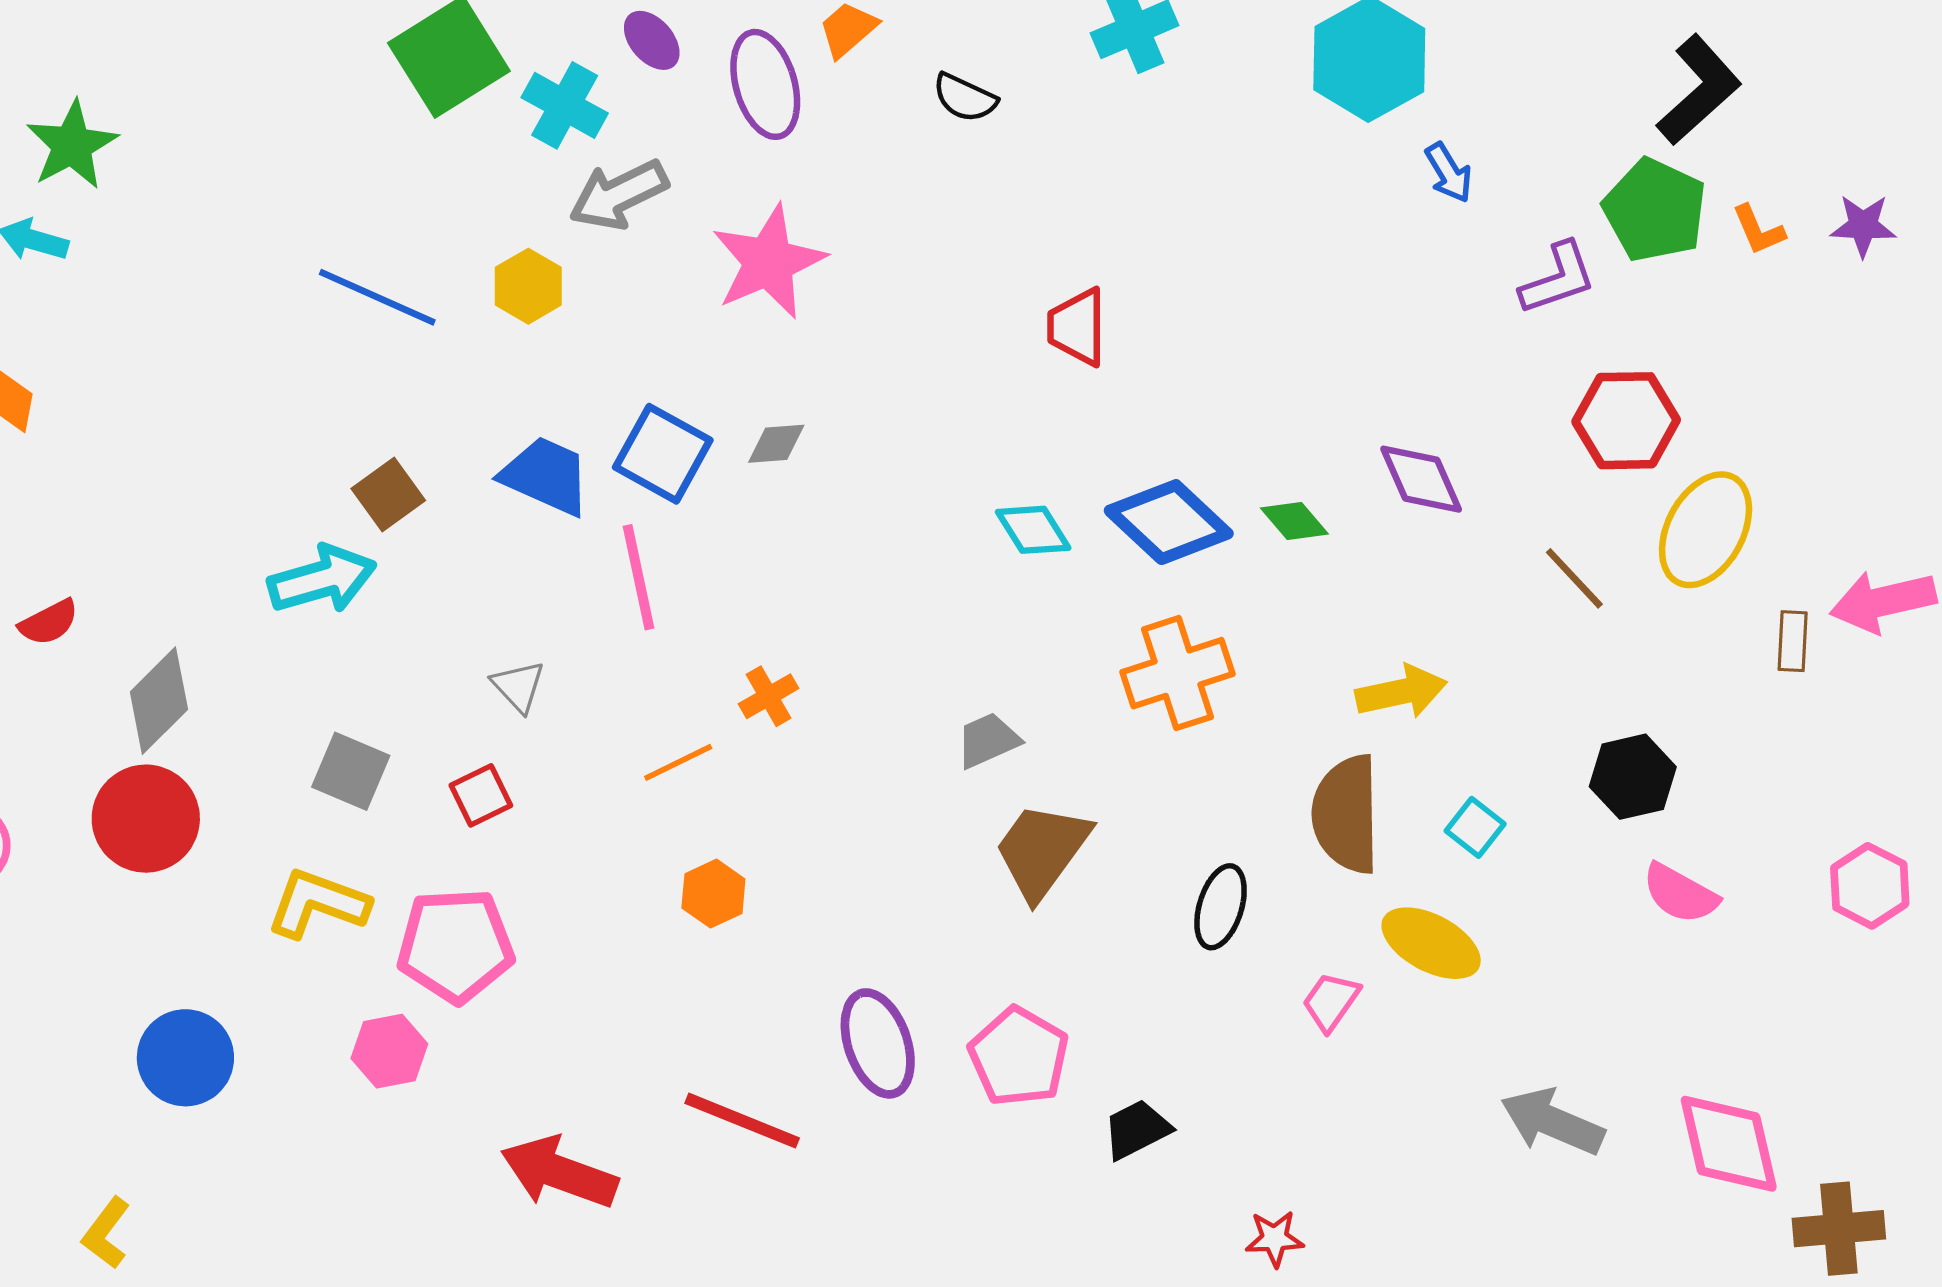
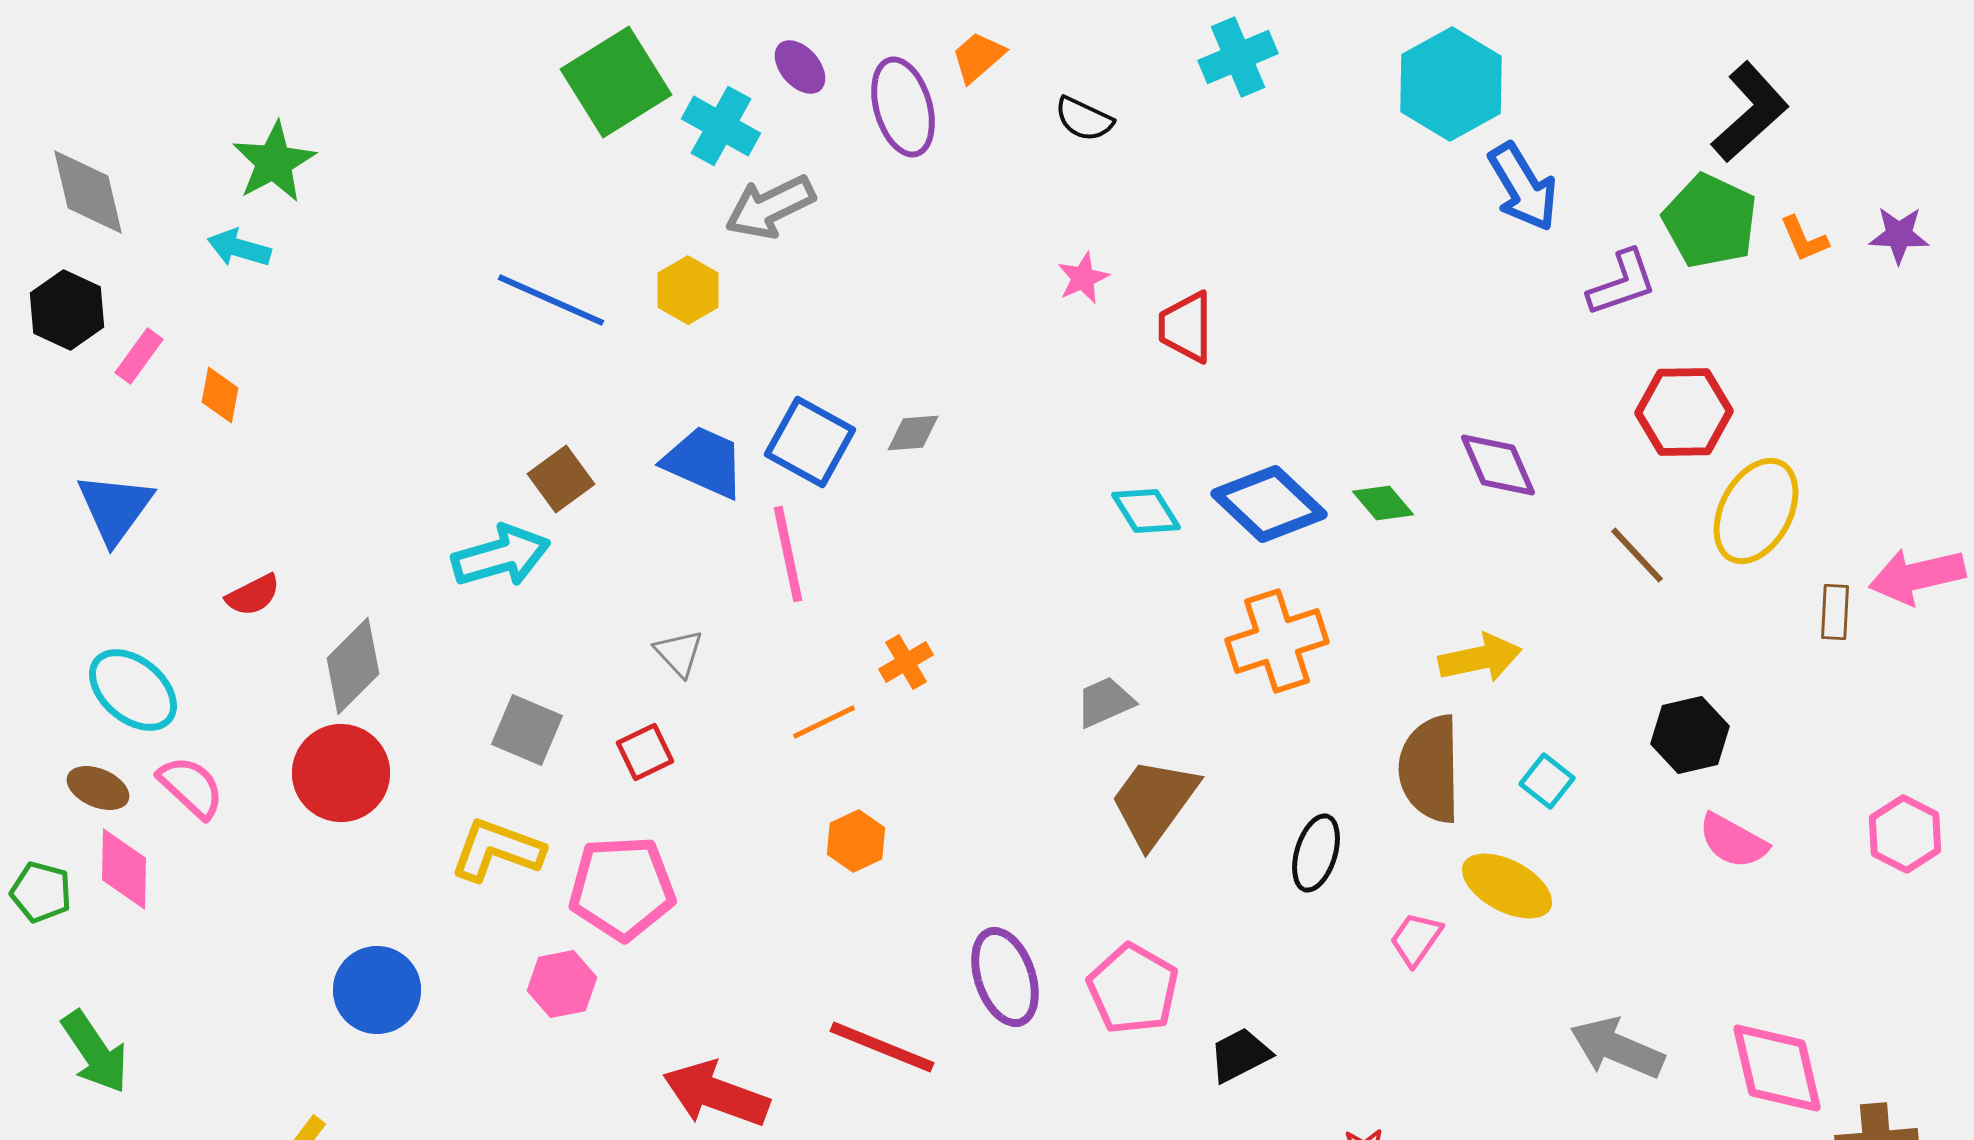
blue arrow: (1449, 173) -> (1523, 187), size x1.6
pink star: (769, 262) -> (1083, 278), moved, size x0.5

